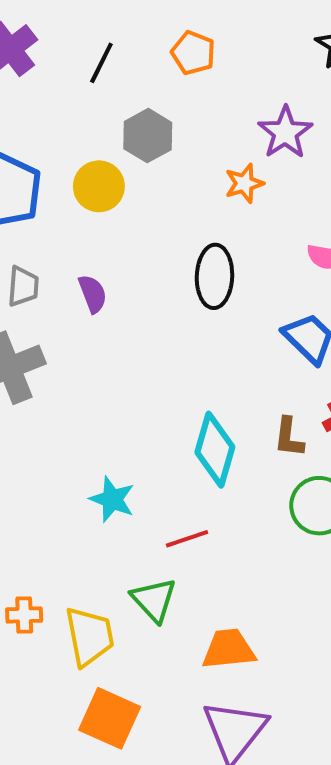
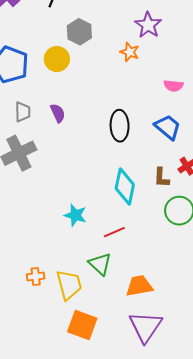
orange star: (244, 183) -> (130, 52), turned -30
black ellipse: (214, 276) -> (120, 126), moved

